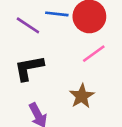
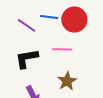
pink line: (94, 54) -> (62, 49), moved, turned 36

